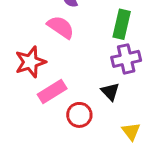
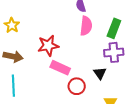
pink semicircle: (61, 27) -> (86, 26), moved, turned 54
pink rectangle: (52, 91) -> (60, 68), turned 48

